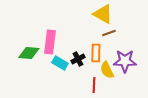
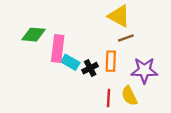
green diamond: (29, 53) -> (33, 35), moved
cyan rectangle: (60, 63) -> (70, 62), moved
yellow semicircle: (107, 70) -> (129, 96), moved

